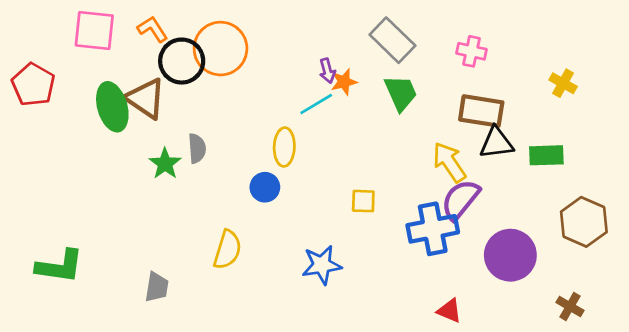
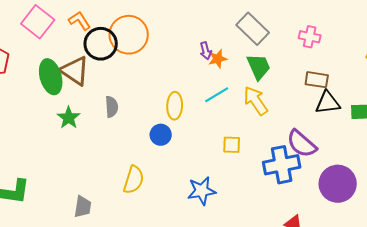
pink square: (94, 31) -> (38, 22), turned 32
cyan line: (316, 104) -> (217, 95), moved
brown rectangle: (481, 111) -> (317, 80), size x0.7
yellow arrow: (449, 162) -> (256, 101), moved
green star: (165, 164) -> (69, 118), moved
purple semicircle: (460, 200) -> (302, 144), turned -88

